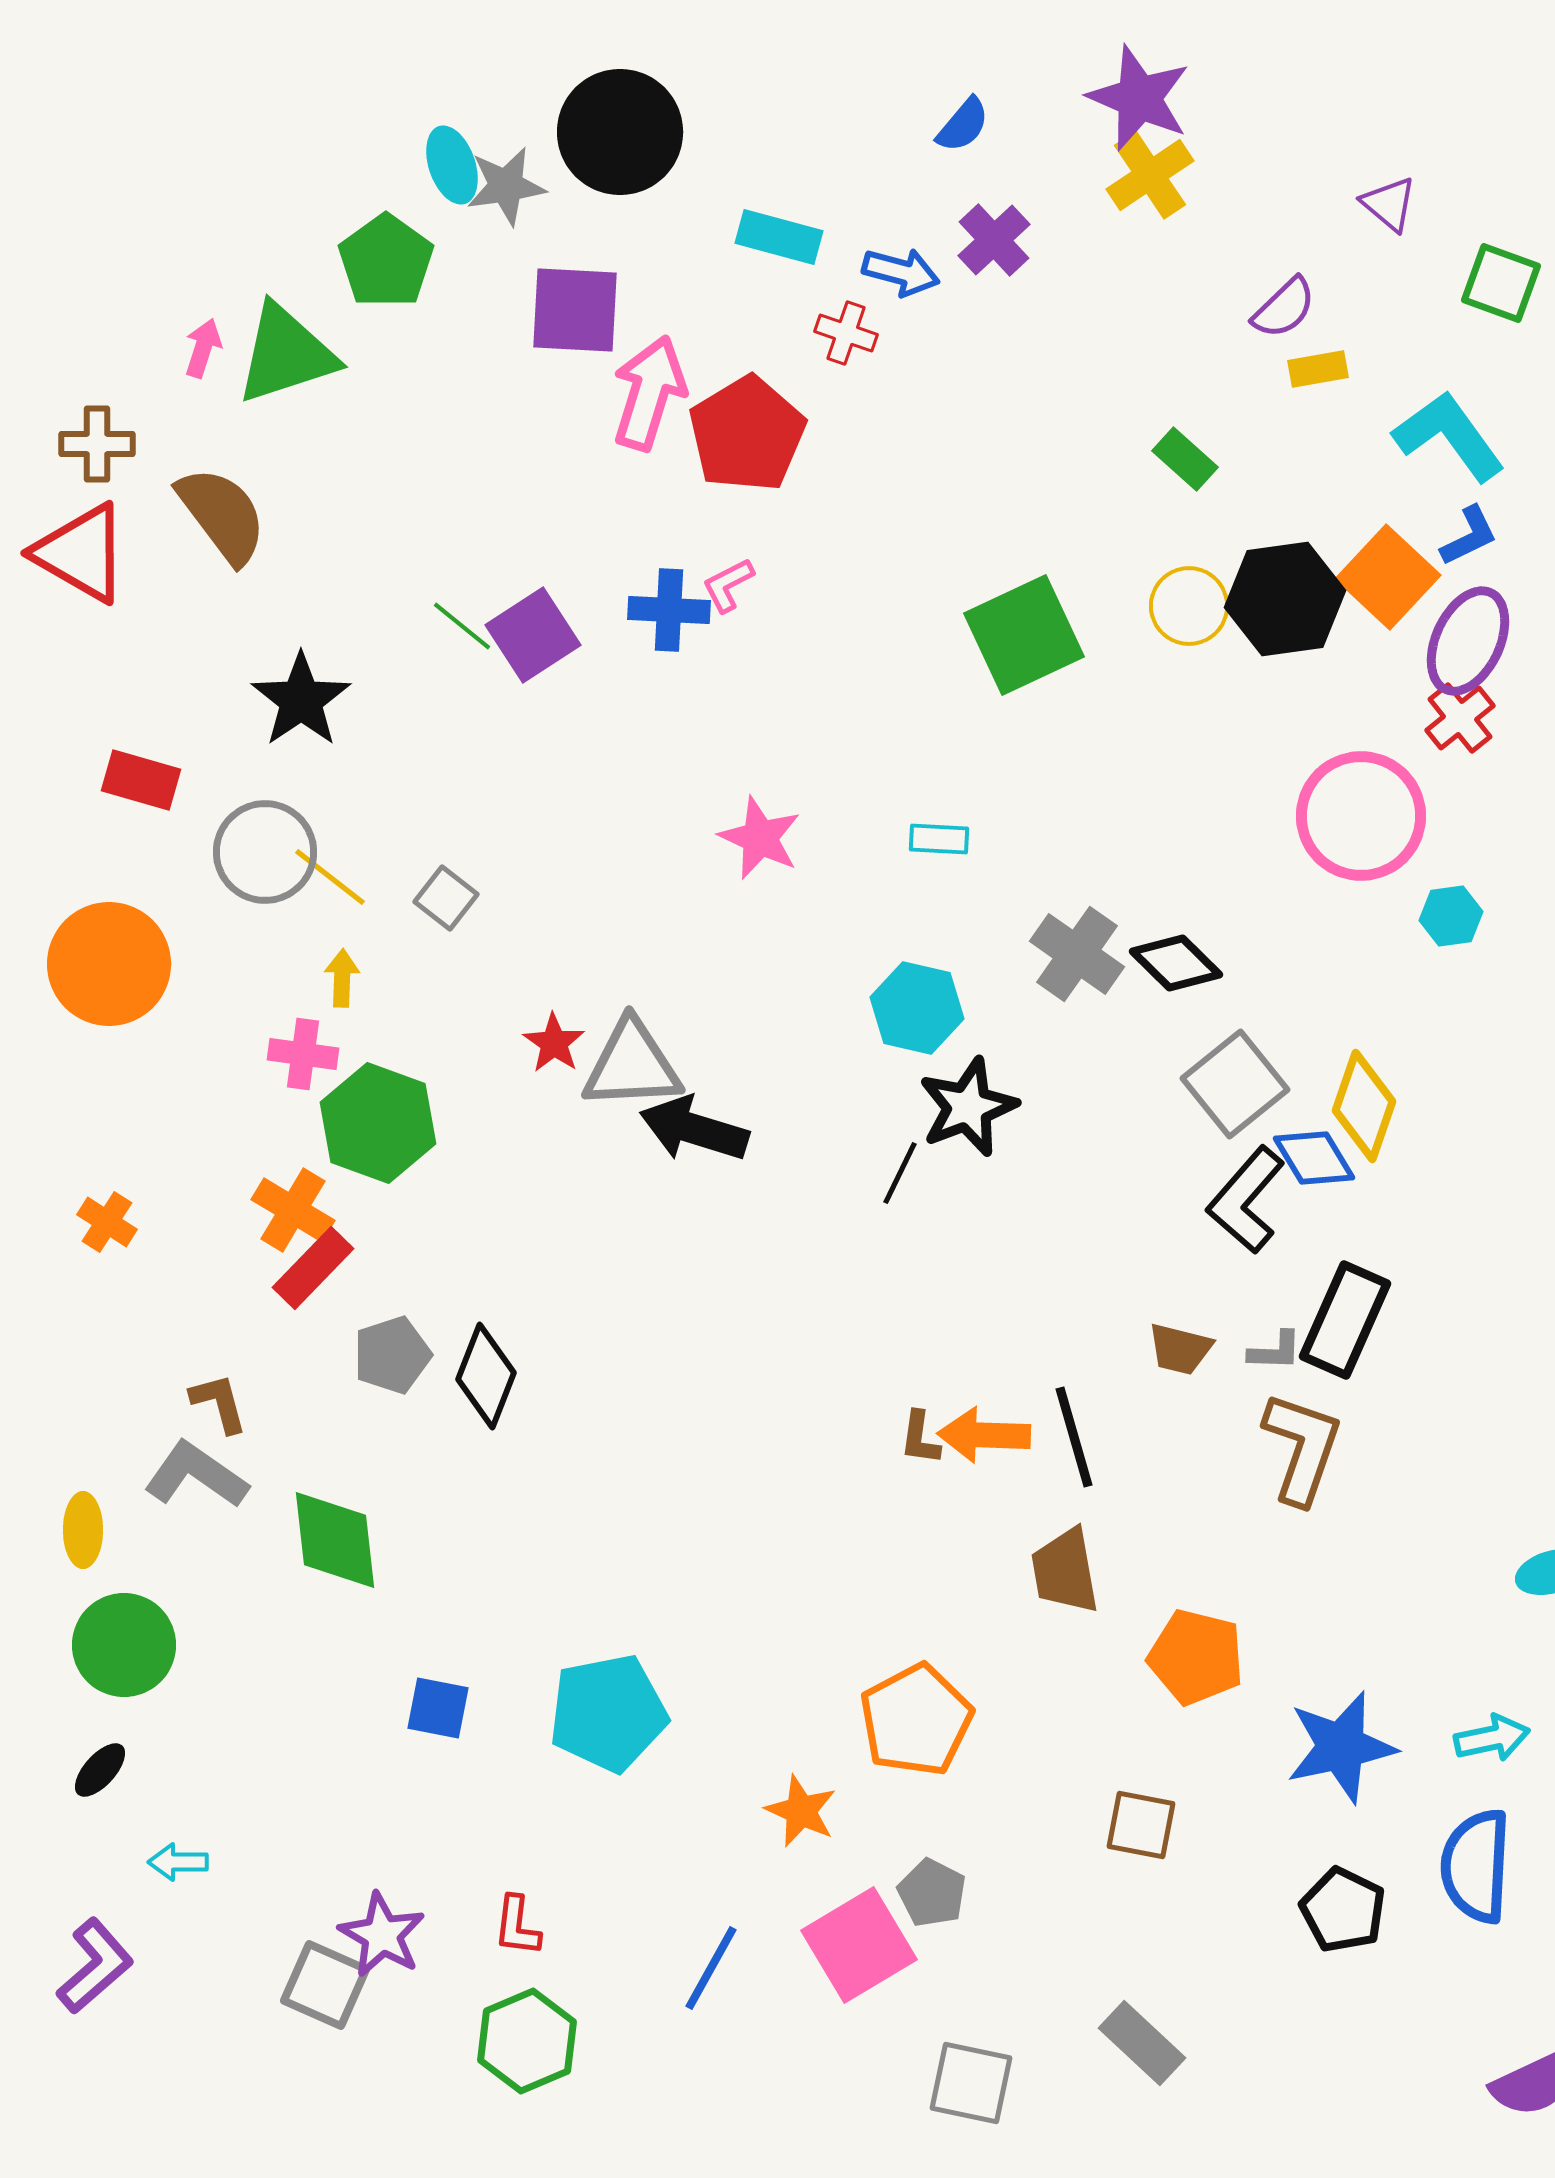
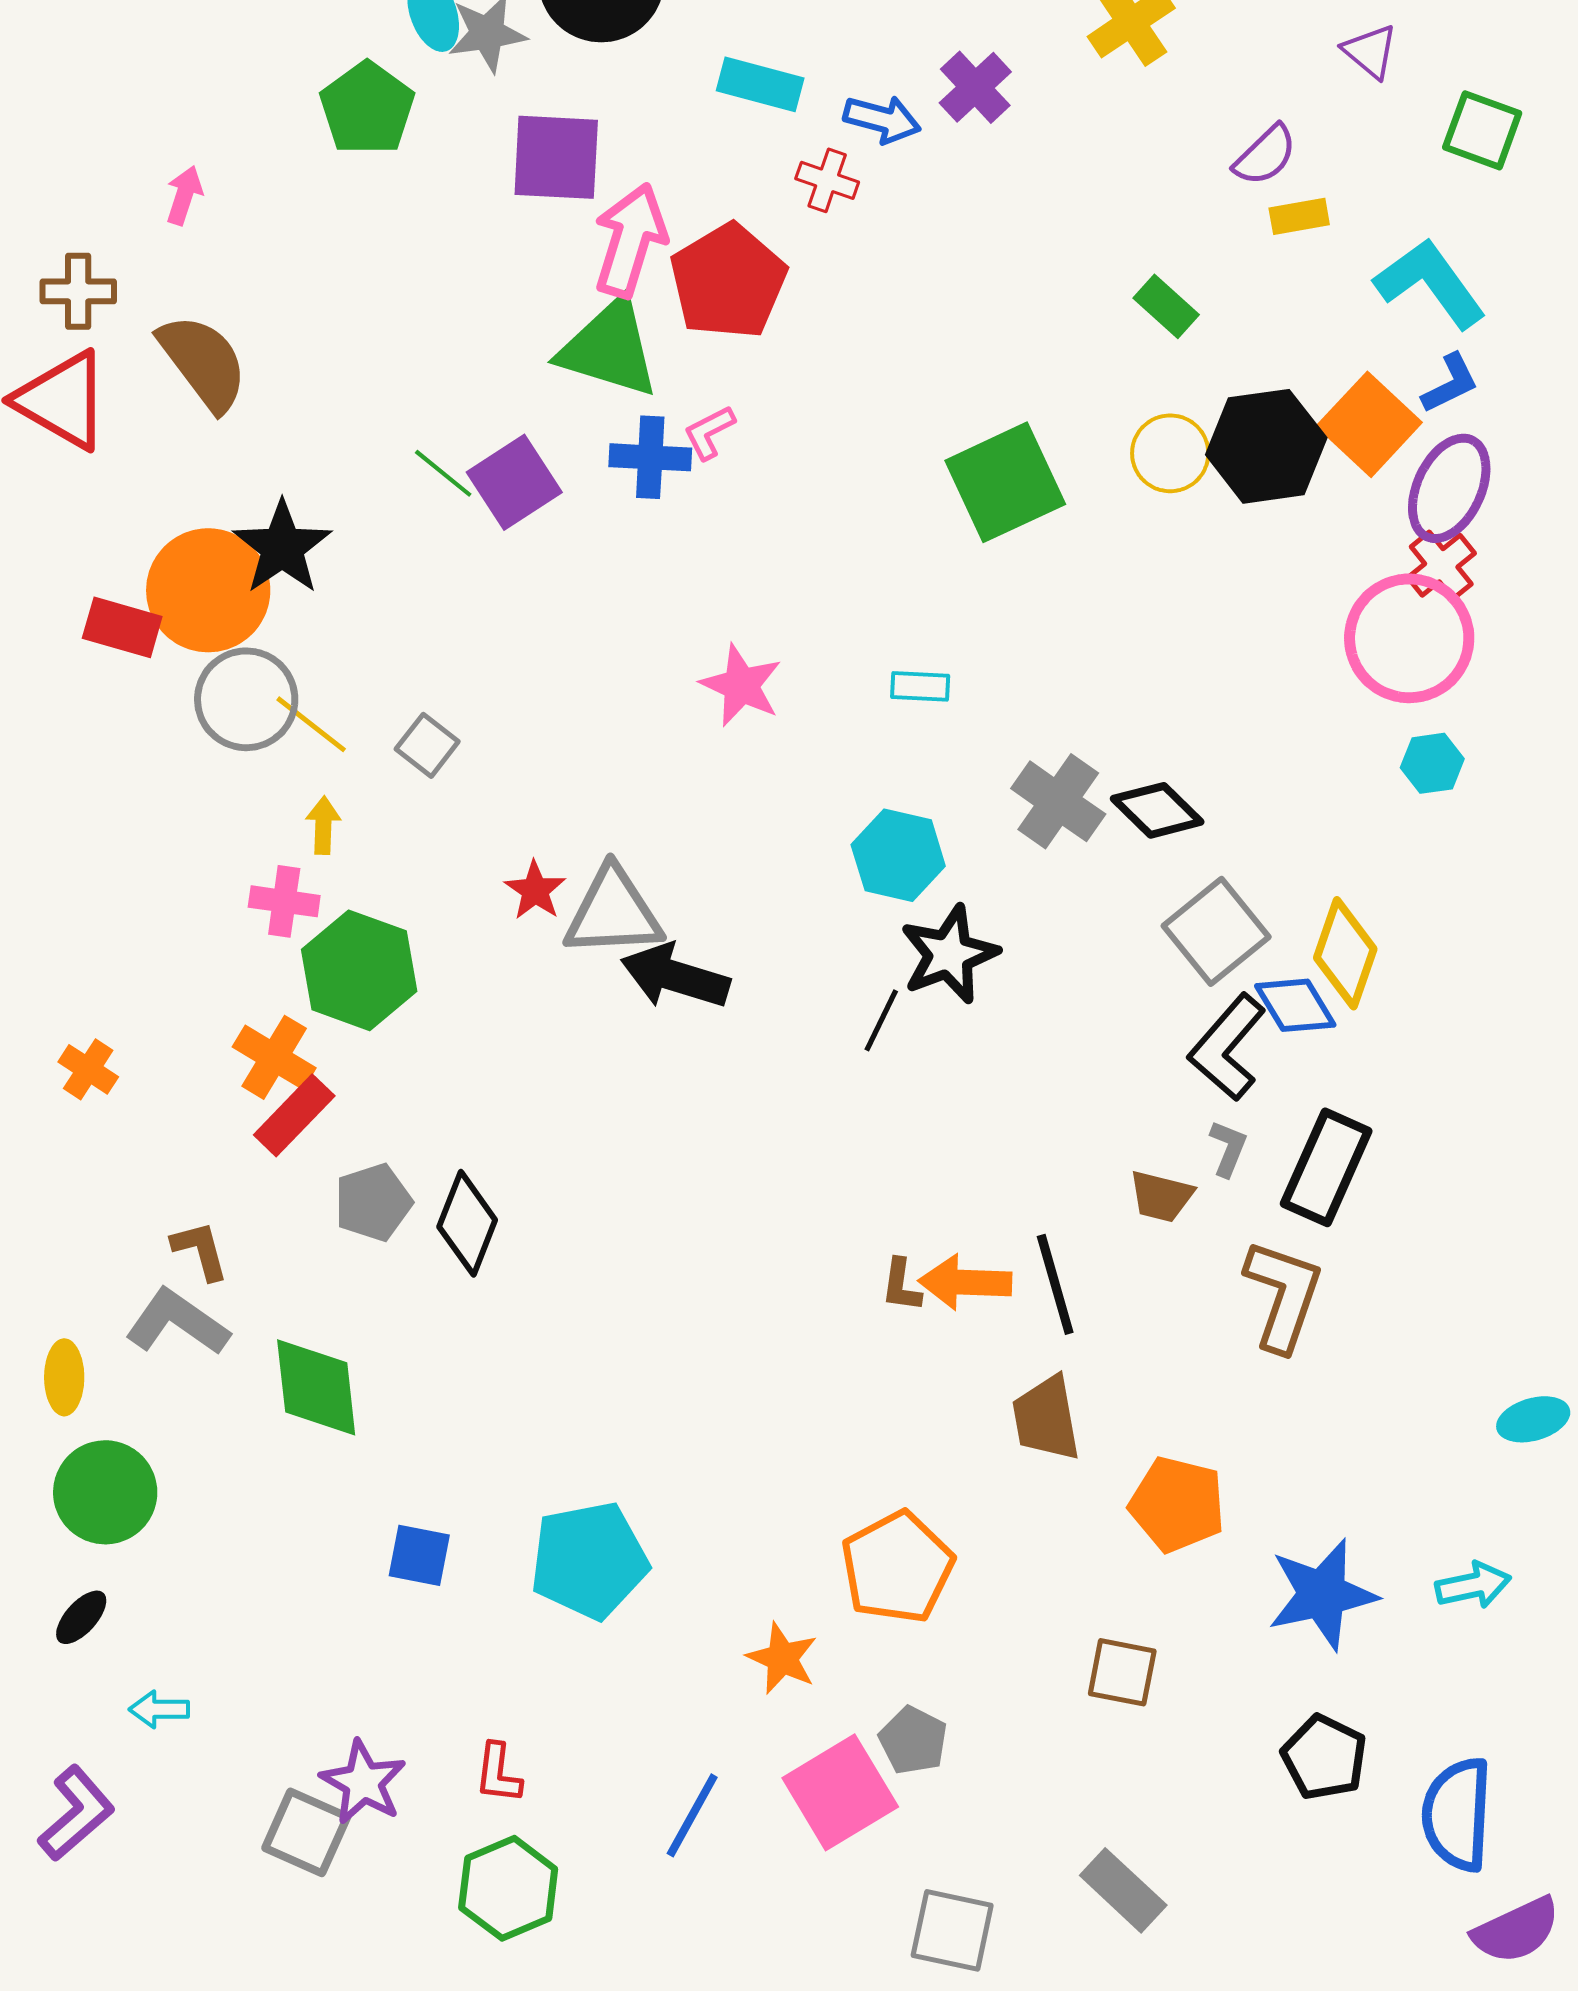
green triangle: (286, 354) -> (609, 348), moved, turned 35
pink circle: (1361, 816) -> (1409, 638), moved
orange circle: (109, 964) -> (208, 590), moved
gray L-shape: (1275, 1351) -> (1228, 1148), moved, turned -70
blue semicircle: (1476, 1866) -> (1457, 1814), moved

